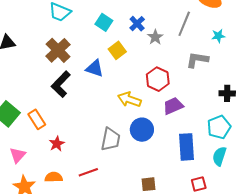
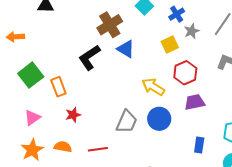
brown cross: (58, 50) -> (110, 25), moved
yellow square: (117, 50) -> (170, 44), moved
blue rectangle: (187, 147) -> (199, 145), size x0.6

